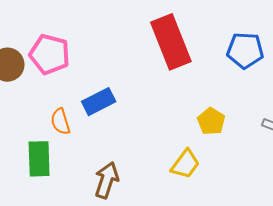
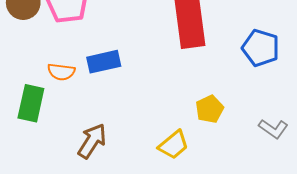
orange semicircle: (60, 122) -> (61, 72), turned -80

